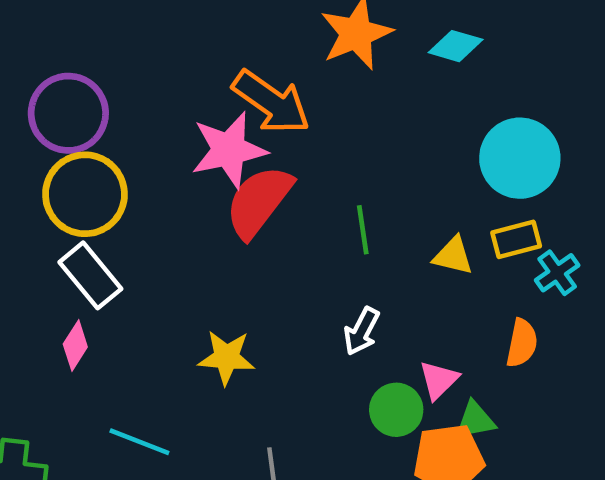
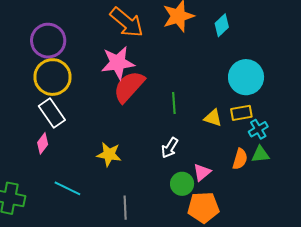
cyan diamond: (456, 46) -> (222, 25), turned -65
orange arrow: (271, 102) -> (127, 22), moved
green triangle: (475, 420) -> (260, 154), moved

